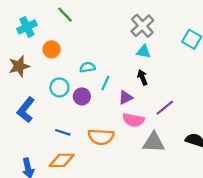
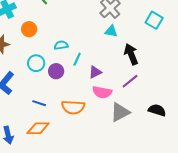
black arrow: (142, 77) -> (131, 54), moved, size x1.5
gray triangle: (154, 142) -> (120, 112), turned -30

